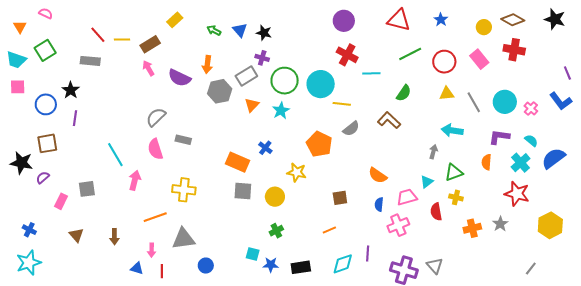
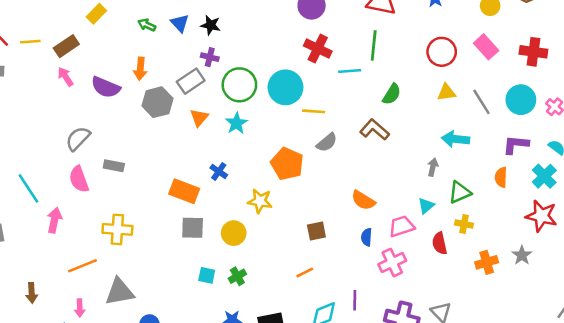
red cross: (514, 50) -> (533, 52), moved
green line: (410, 54) -> (374, 45), moved, turned -55
cyan square: (253, 254) -> (207, 275), moved

